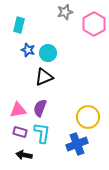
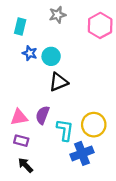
gray star: (65, 12) -> (57, 15), moved
black triangle: (44, 77) -> (59, 82), moved
cyan L-shape: (42, 133) -> (65, 130), moved
black arrow: (24, 155) -> (25, 165), turned 35

